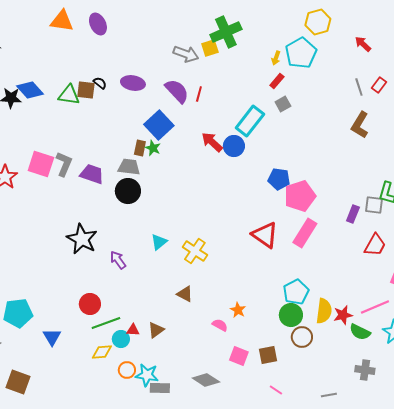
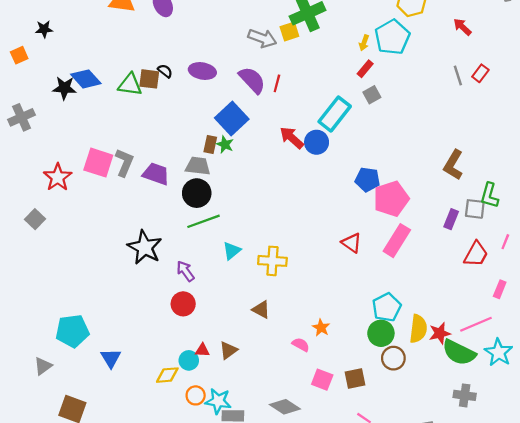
brown L-shape: (360, 125) -> (453, 165), moved
red triangle: (265, 235) -> (352, 243), size x0.7
yellow cross: (195, 251) -> (272, 261), turned -30
red circle: (90, 304) -> (183, 304), moved
green line: (106, 323) -> (203, 221), moved
green semicircle: (360, 332) -> (459, 352), size x1.4

